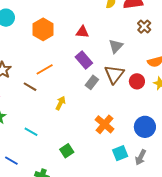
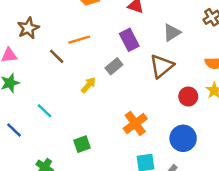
red circle: (137, 81) -> (188, 96), moved
gray rectangle: (92, 82) -> (114, 66), moved
blue line: (11, 161) -> (14, 130), moved

